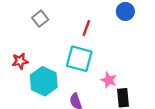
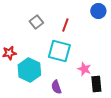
gray square: (40, 19) -> (36, 22), moved

